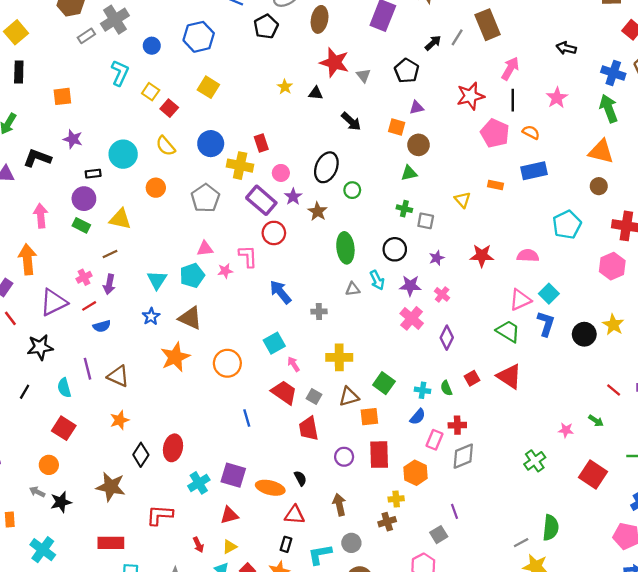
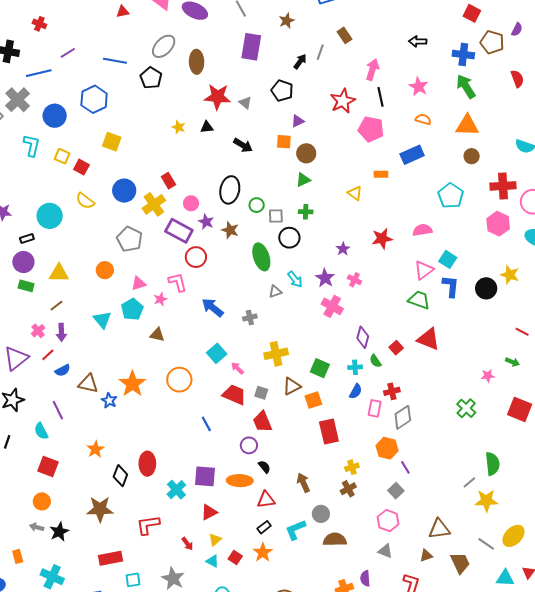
brown rectangle: (488, 25) -> (345, 35), size x0.6
blue circle: (152, 46) -> (55, 116), size x1.5
orange semicircle: (531, 132) -> (423, 119), moved
yellow cross: (240, 166) -> (154, 204), turned -35
orange circle: (156, 188) -> (105, 270), moved
gray square: (426, 221) -> (276, 216), moved
black circle: (395, 249) -> (289, 238), moved
purple star: (410, 286) -> (325, 278), turned -30
blue star: (151, 316) -> (109, 400), moved
brown triangle: (190, 318) -> (157, 335), moved, size x0.7
purple diamond: (447, 338) -> (363, 337), moved
brown triangle: (118, 376) -> (88, 384), moved
purple circle: (344, 457) -> (249, 445), moved
orange hexagon: (416, 473) -> (387, 448), moved
black rectangle: (286, 544) -> (264, 527), turned 48

